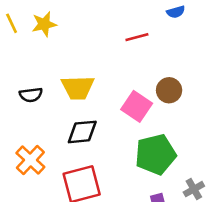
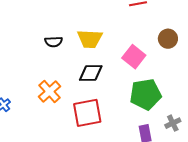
brown circle: (169, 90) -> (168, 39), moved

